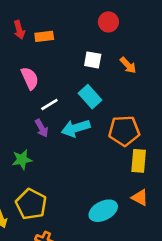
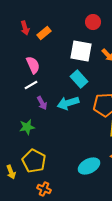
orange rectangle: (44, 36) -> (44, 33), turned -32
white square: (93, 60) -> (81, 51), size x1.6
white line: (49, 105) -> (31, 85), moved

